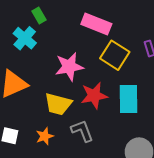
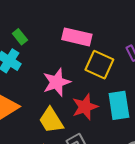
yellow trapezoid: (58, 104) -> (51, 120), turned 52

